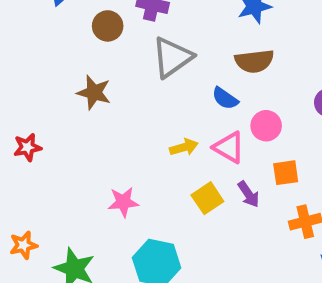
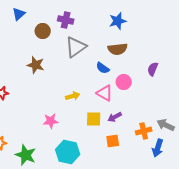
yellow arrow: (184, 147) -> (73, 96), moved
orange square: (286, 173) -> (113, 141), moved
purple arrow: (249, 194) -> (115, 117), turned 96
yellow square: (207, 198) -> (94, 119), turned 35

